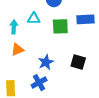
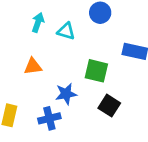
green square: (60, 26) -> (96, 71), moved
cyan arrow: (14, 27) -> (38, 22), moved

